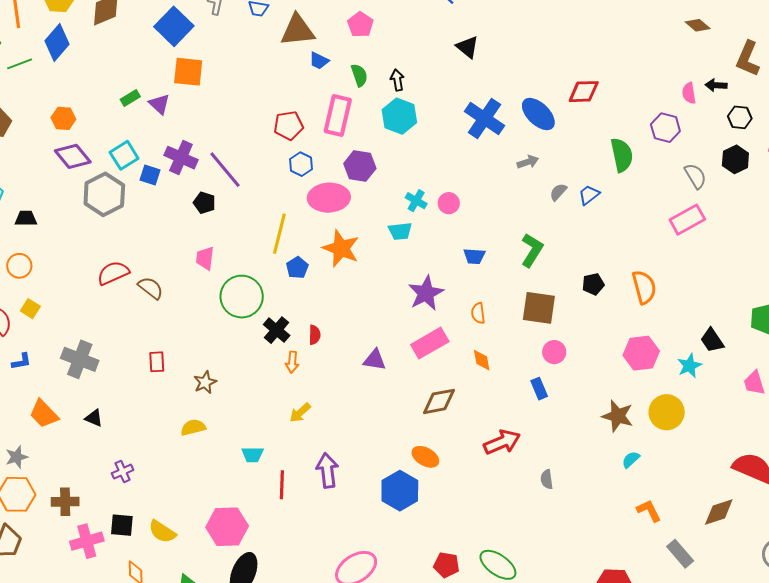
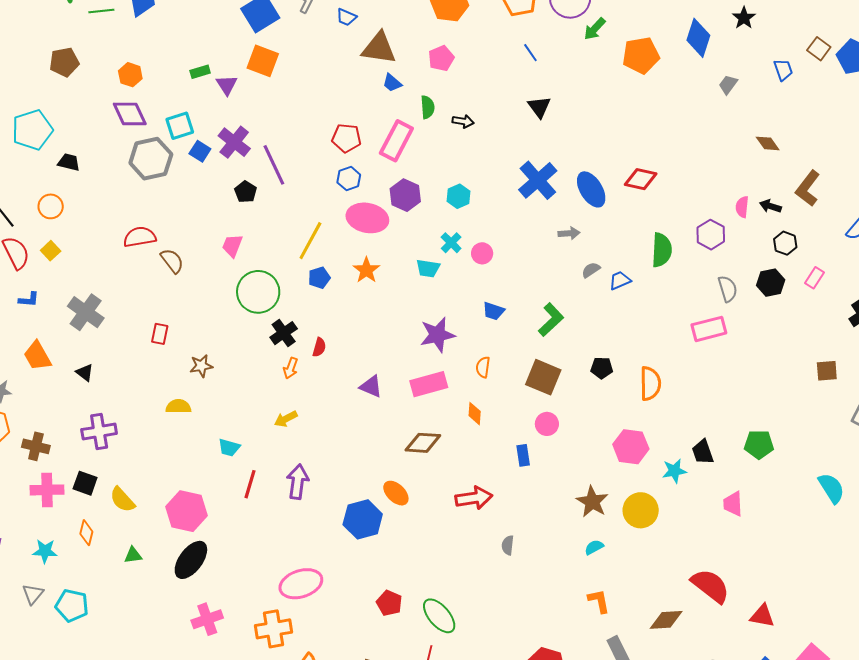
black arrow: (397, 80) -> (463, 121), turned 95
cyan hexagon: (399, 116) -> (458, 196), moved, size x0.7
orange star: (341, 248) -> (366, 270), size x0.7
purple cross: (123, 472) -> (99, 432), size x1.6

